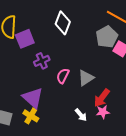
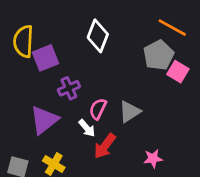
purple triangle: (33, 98) -> (44, 120), moved, turned 40
red arrow: (102, 98) -> (105, 146), moved
white arrow: (81, 115) -> (87, 128), moved

